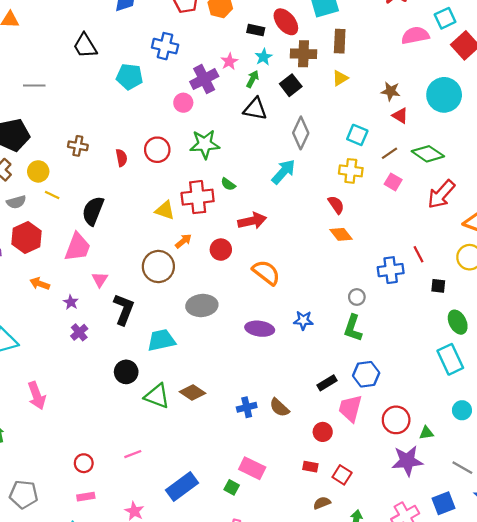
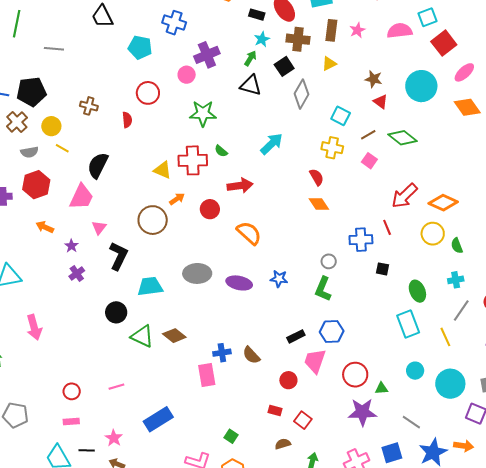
pink star: (229, 61) -> (357, 30), moved
gray diamond: (301, 133) -> (302, 94), moved
red circle: (157, 150) -> (148, 93), moved
red arrow: (441, 194) -> (404, 196), moved
black square: (438, 286) -> (382, 269), moved
gray ellipse: (202, 305) -> (197, 273), moved
pink rectangle: (252, 468) -> (207, 375), moved, turned 50
green square: (232, 487) -> (231, 436), moved

